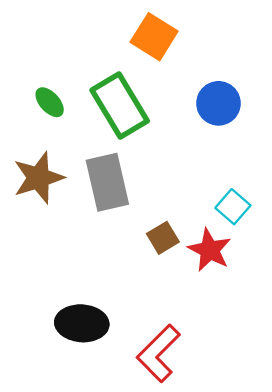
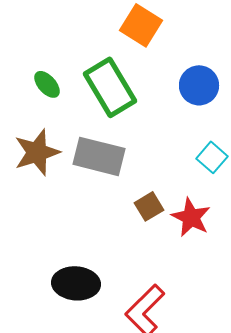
gray rectangle: (107, 182) -> (99, 156), turned -63
cyan square: (233, 207) -> (212, 157), moved

